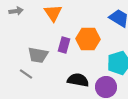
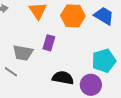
orange hexagon: (88, 39) -> (73, 16), moved

